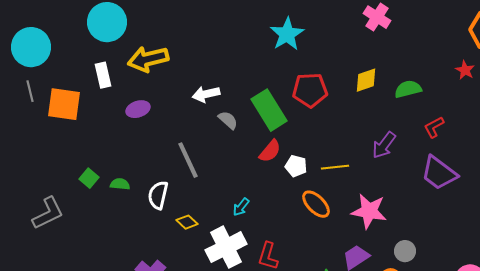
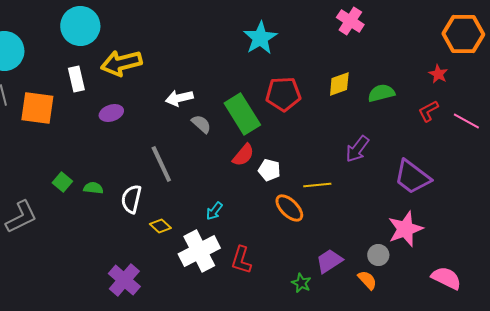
red L-shape: (434, 127) -> (428, 111), moved
yellow line: (335, 167) -> (317, 185), moved
pink star: (369, 211) -> (405, 229), moved, turned -30

